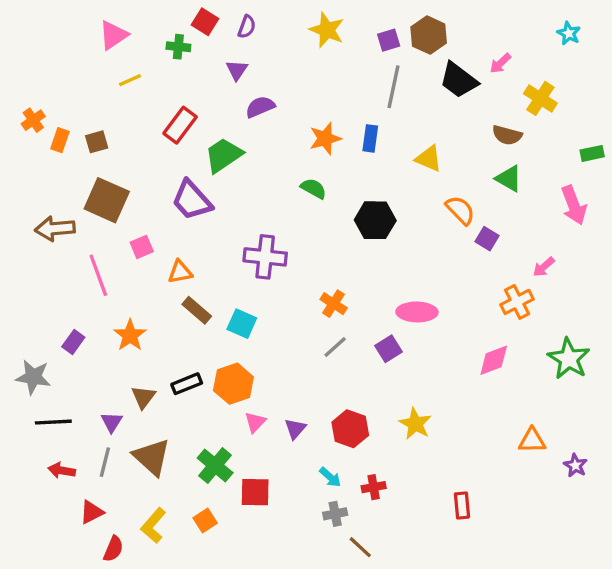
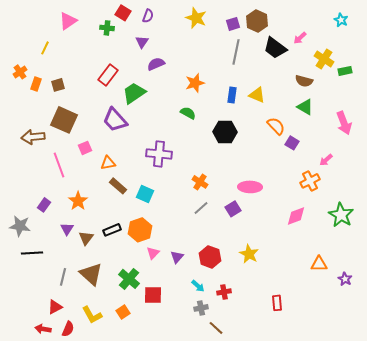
yellow line: (130, 80) -> (45, 48), moved, turned -40
blue rectangle: (370, 138) -> (232, 95), moved
green rectangle: (592, 153) -> (345, 71), moved
purple triangle: (112, 422) -> (67, 229), moved
red arrow: (62, 470) -> (43, 329), moved
yellow L-shape: (153, 525) -> (92, 315), turned -70

